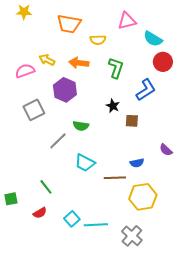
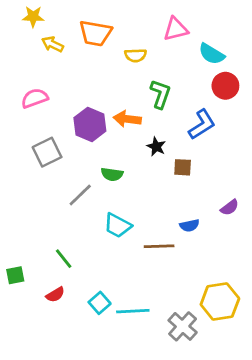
yellow arrow: (47, 60) -> (53, 44), moved
orange arrow: (79, 63) -> (127, 119), moved
purple semicircle: (166, 150) -> (230, 207), turned -80
yellow hexagon: (143, 197) -> (220, 301), moved

